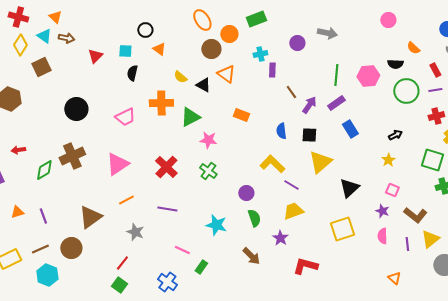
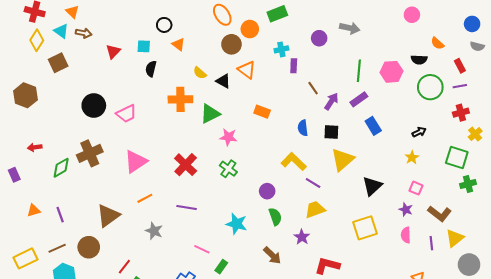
pink trapezoid: (125, 117) -> (126, 114), moved
red line: (122, 263) -> (124, 267), moved

